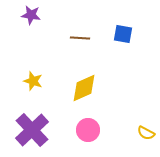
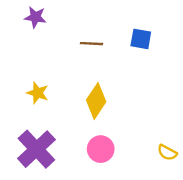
yellow diamond: (84, 88) -> (96, 101), turned -32

